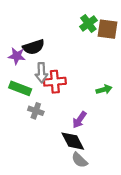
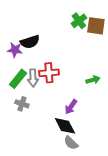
gray arrow: (41, 73) -> (33, 78), moved
green rectangle: (20, 88) -> (18, 79), turned -72
gray cross: (36, 111) -> (22, 104), moved

